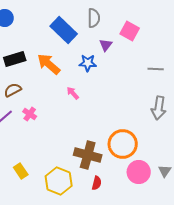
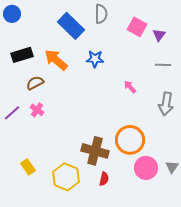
purple triangle: (106, 45) -> (159, 35), moved
brown semicircle: (13, 90) -> (35, 83), moved
pink arrow: (73, 93) -> (130, 87), moved

